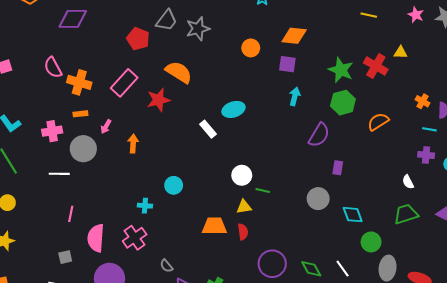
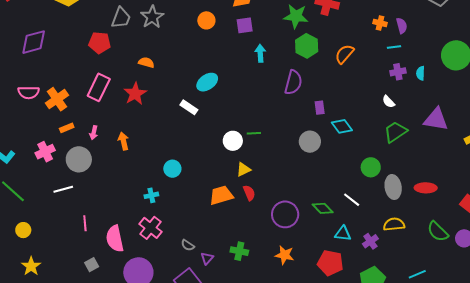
pink semicircle: (53, 68) -> (29, 92), turned -45
orange semicircle: (179, 72) -> (146, 62), size x0.6
orange cross: (79, 82) -> (57, 99), turned -35
green line: (263, 190) -> (254, 133), moved
cyan diamond: (353, 215) -> (342, 126), moved

